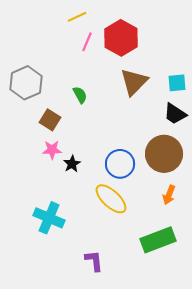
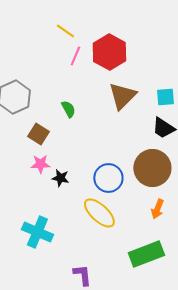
yellow line: (77, 17) -> (65, 31), turned 60
black star: (72, 164) -> (60, 178), turned -30

